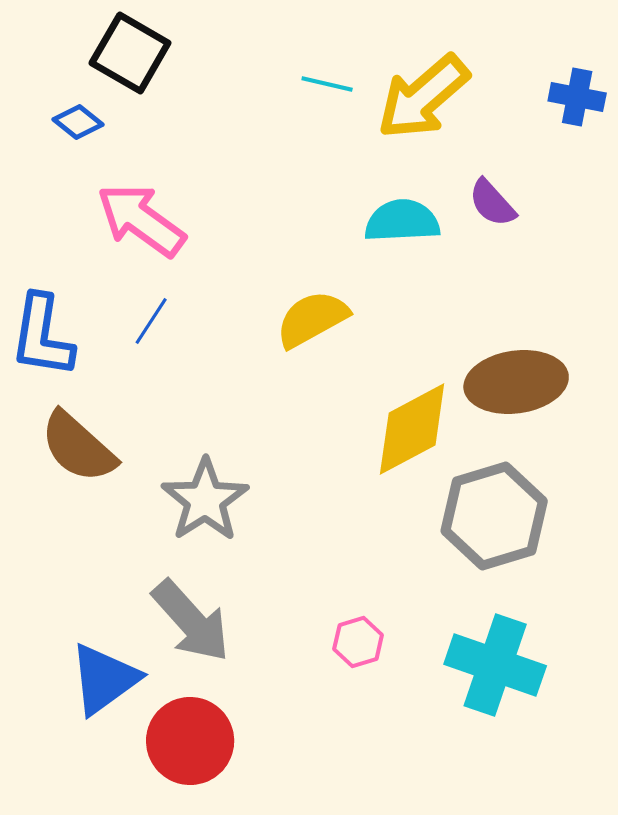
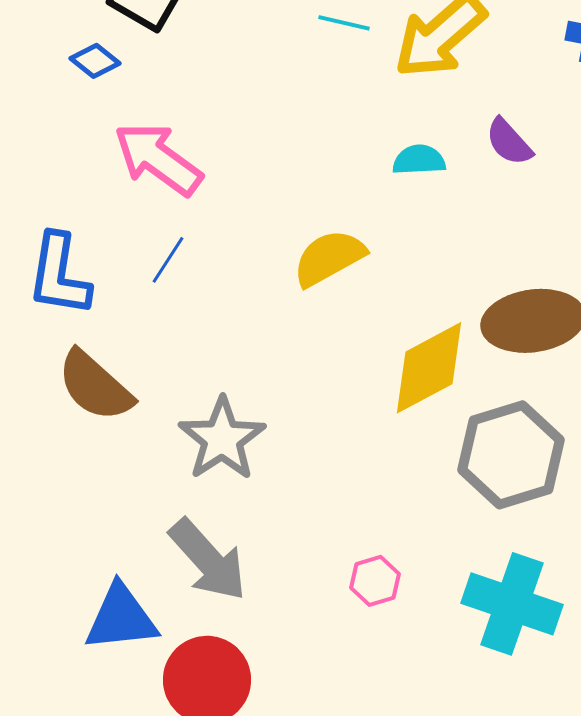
cyan semicircle: (402, 221) -> (419, 160), size x0.7
blue triangle: (104, 679) -> (121, 618), turned 30

